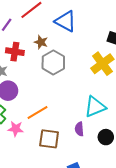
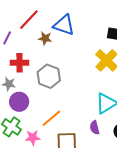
brown star: (41, 42) -> (45, 38), moved
gray hexagon: (53, 62) -> (49, 76), moved

